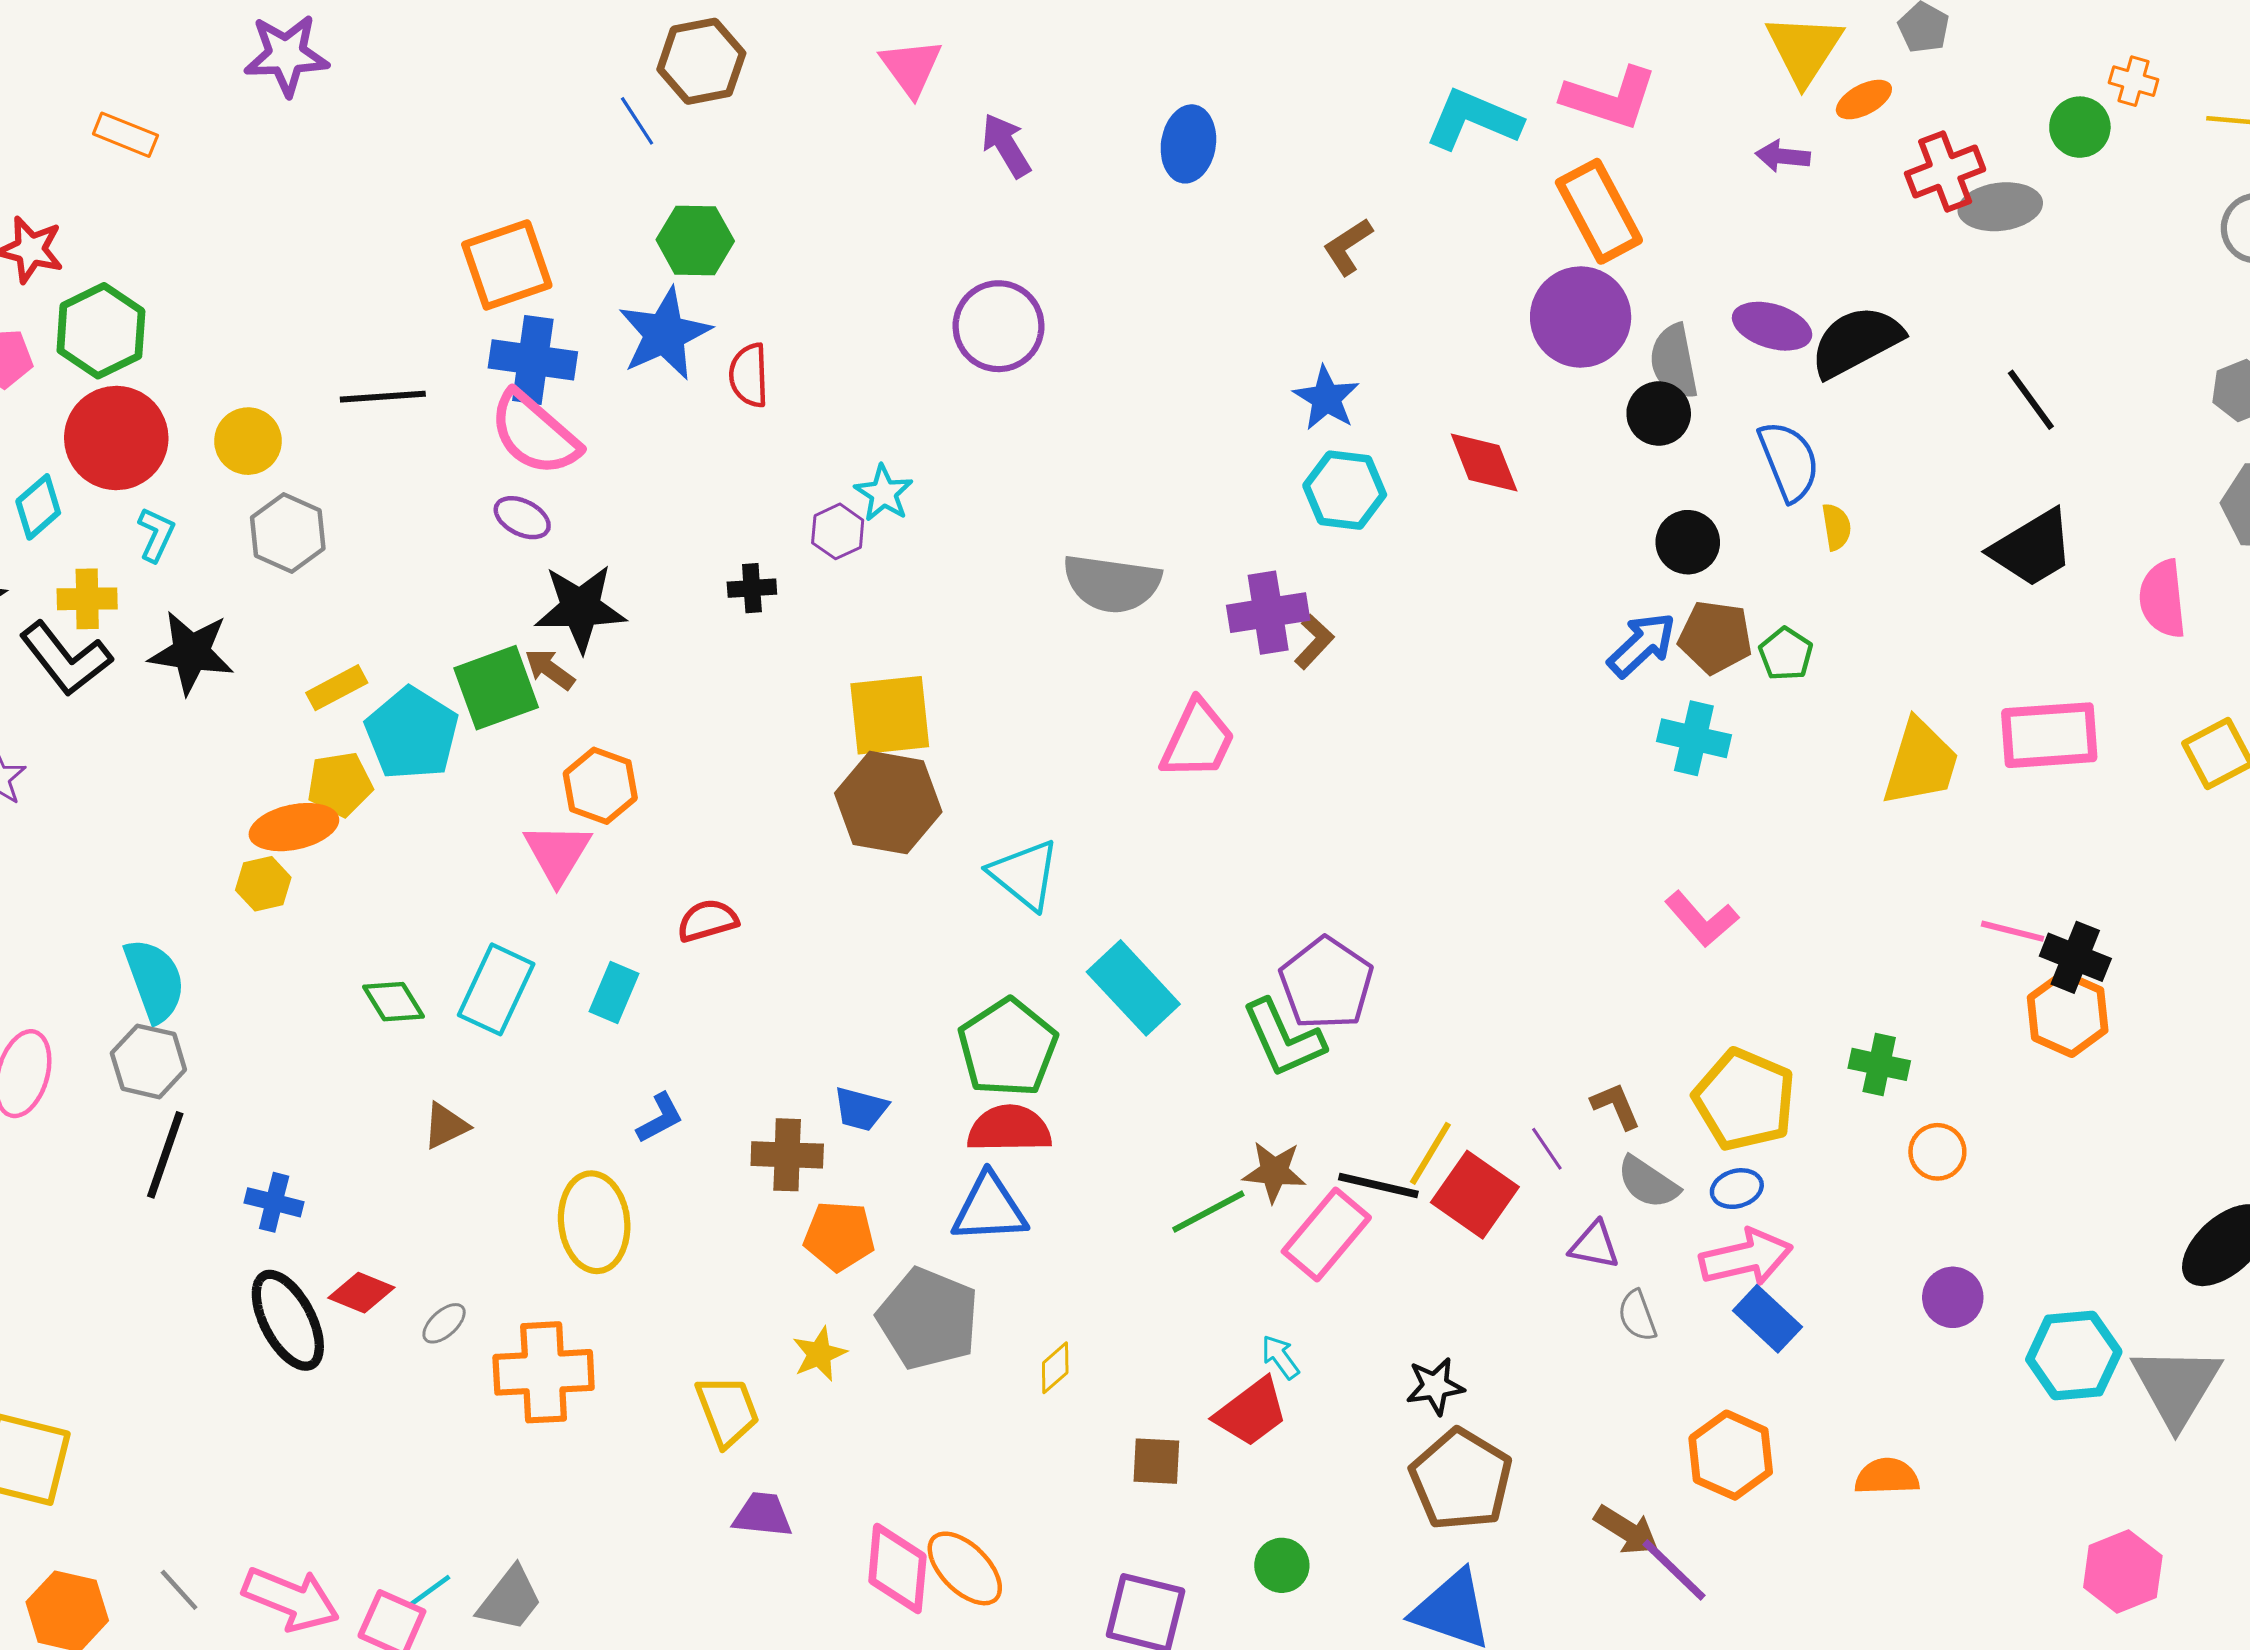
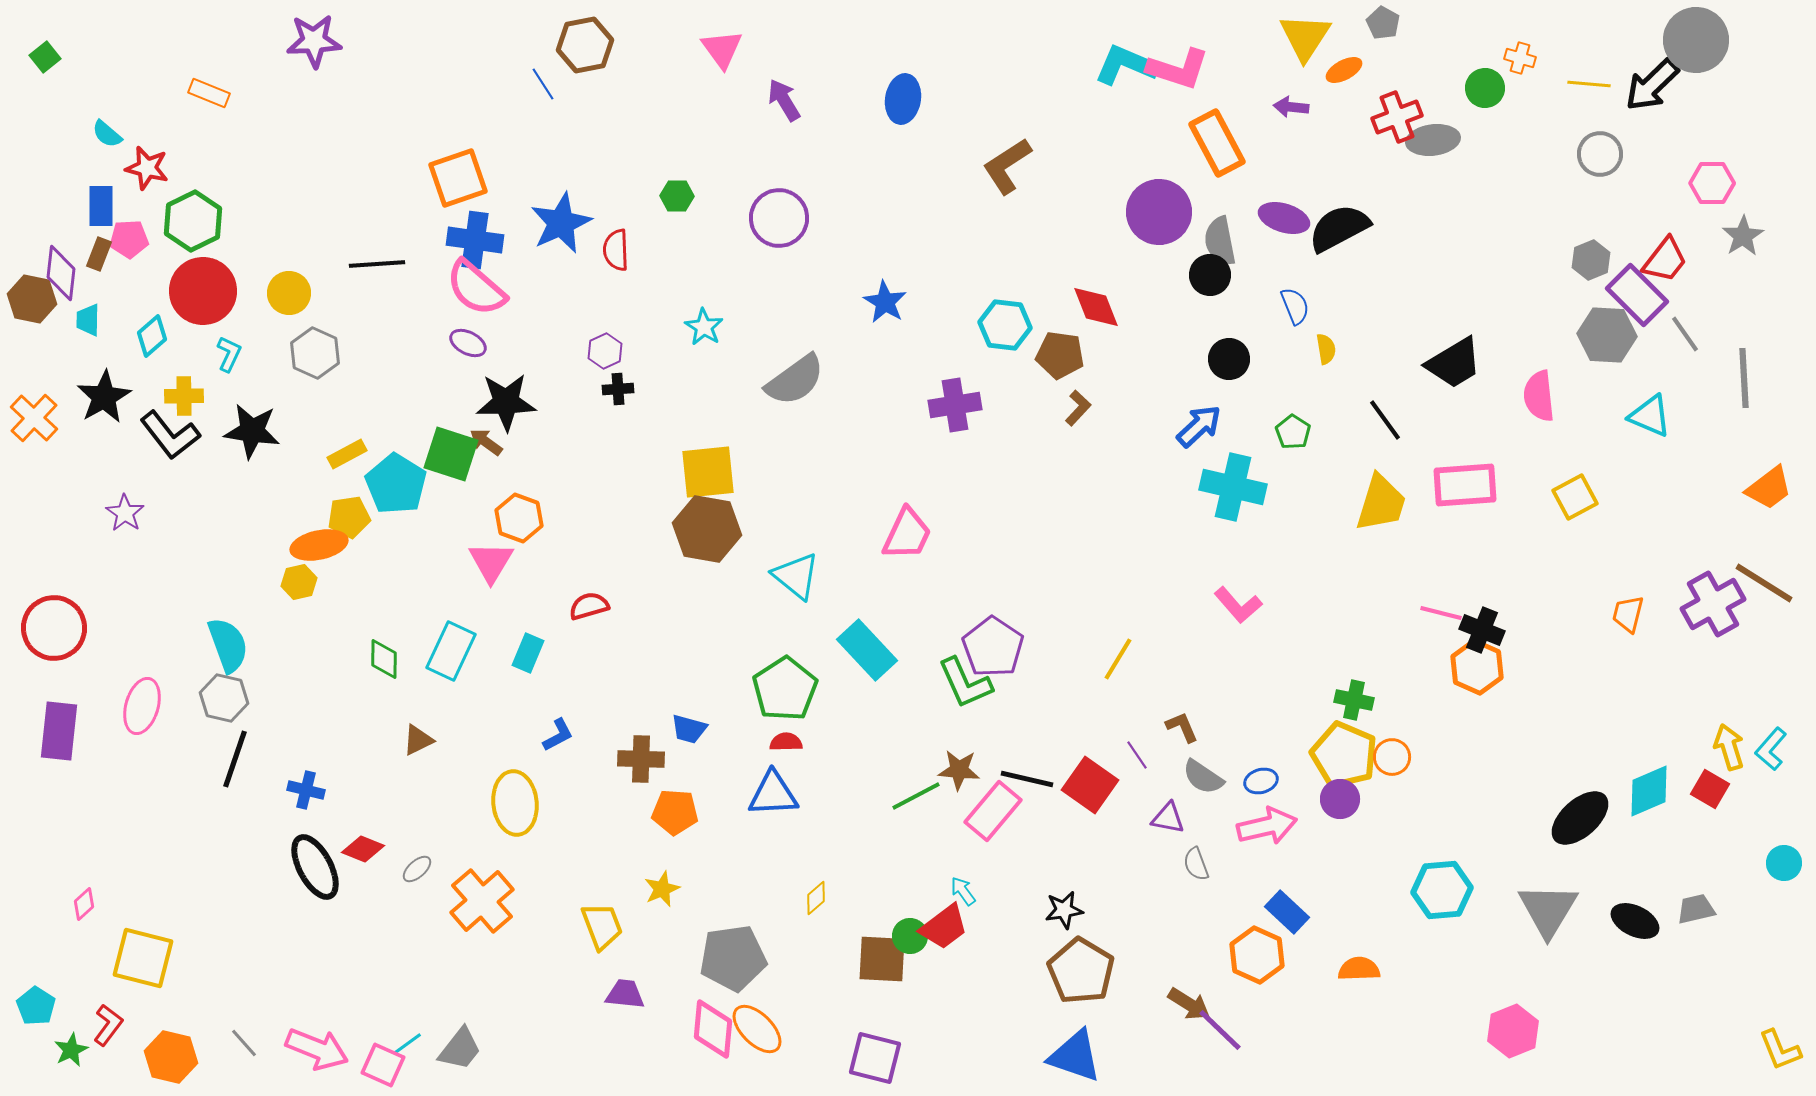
cyan L-shape: (1473, 119) -> (1126, 65), moved
orange rectangle: (1599, 211) -> (1217, 143), moved
green hexagon: (695, 240) -> (677, 196), moved, size x0.7
brown L-shape: (1348, 247) -> (1007, 166), size x1.5
blue star: (1326, 398) -> (885, 302), moved
black line: (2031, 400) -> (1385, 420), moved
blue semicircle: (1789, 461) -> (1295, 306), size x0.7
purple hexagon: (838, 531) -> (605, 351), moved
gray semicircle: (1112, 584) -> (795, 380), moved, turned -44
brown pentagon: (1715, 637) -> (1060, 355), moved
brown L-shape: (1314, 642) -> (1078, 408), moved
green square: (496, 688) -> (451, 454), turned 38
cyan cross: (1694, 738) -> (1233, 487), size x1.4
pink trapezoid: (1198, 740) -> (907, 534), moved
green diamond: (393, 1002) -> (384, 659), turned 33
yellow pentagon: (1744, 1100) -> (1344, 755), moved
red semicircle: (1009, 1129) -> (786, 742), size x0.6
yellow line: (1430, 1153) -> (1118, 659), moved
purple circle: (1953, 1297) -> (1340, 799), moved
gray pentagon: (928, 1319) -> (733, 958), moved, turned -30
blue rectangle: (1767, 1319) -> (1287, 912), moved
cyan hexagon: (2074, 1356) -> (1442, 890), moved
orange cross: (544, 1372) -> (482, 901), turned -38
brown square: (1156, 1461) -> (882, 959), size x1.5
green circle: (1282, 1565) -> (910, 936), moved

